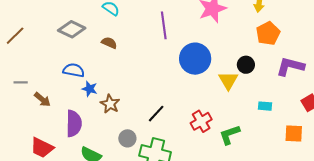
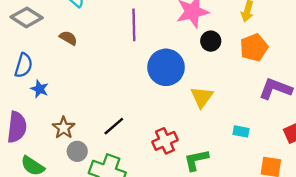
black circle: (246, 65) -> (211, 41), moved
blue semicircle: (74, 70) -> (24, 65), turned 90
brown star: (110, 104) -> (64, 128), moved

